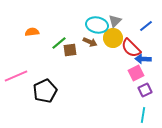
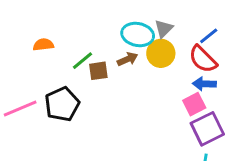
brown arrow: (90, 42) -> (127, 59), turned -48
red semicircle: (131, 48) -> (203, 59), moved
purple square: (145, 90) -> (207, 129), size x1.6
black pentagon: (45, 91) -> (62, 104), moved

